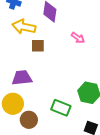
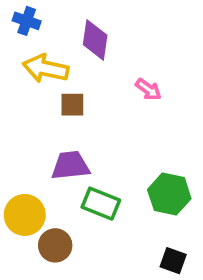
purple trapezoid: (22, 78) -> (70, 165), moved
green rectangle: (61, 108) -> (101, 204), moved

